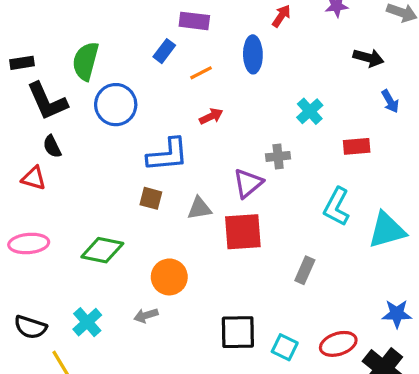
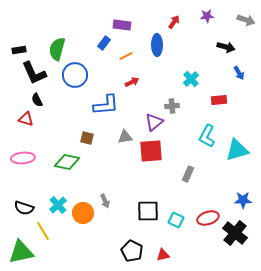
brown square: (151, 198) -> (87, 138), moved
orange circle: (169, 277) -> (83, 213), moved
gray arrow: (146, 315) -> (105, 201), moved, turned -96

